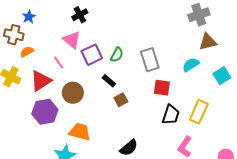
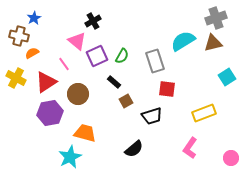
black cross: (80, 15) -> (93, 21), moved
gray cross: (199, 15) -> (216, 18), moved
cyan semicircle: (191, 65) -> (183, 41), moved, size x1.4
yellow rectangle: (199, 112) -> (204, 113), turned 45
black trapezoid: (171, 115) -> (152, 116), moved, turned 55

